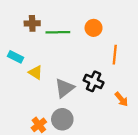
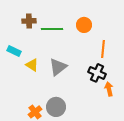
black cross: (94, 81) -> (97, 73), moved
gray triangle: (65, 88) -> (58, 67), moved
orange arrow: (121, 99) -> (109, 89), turned -152

